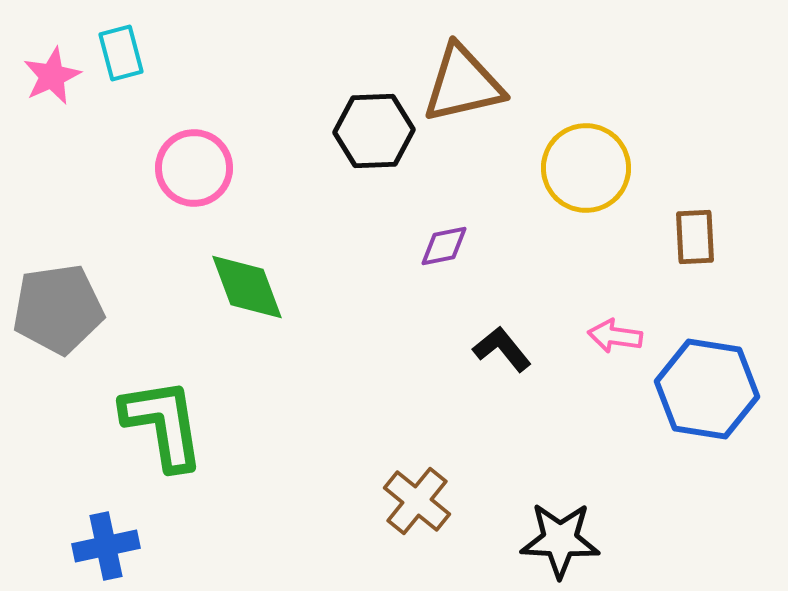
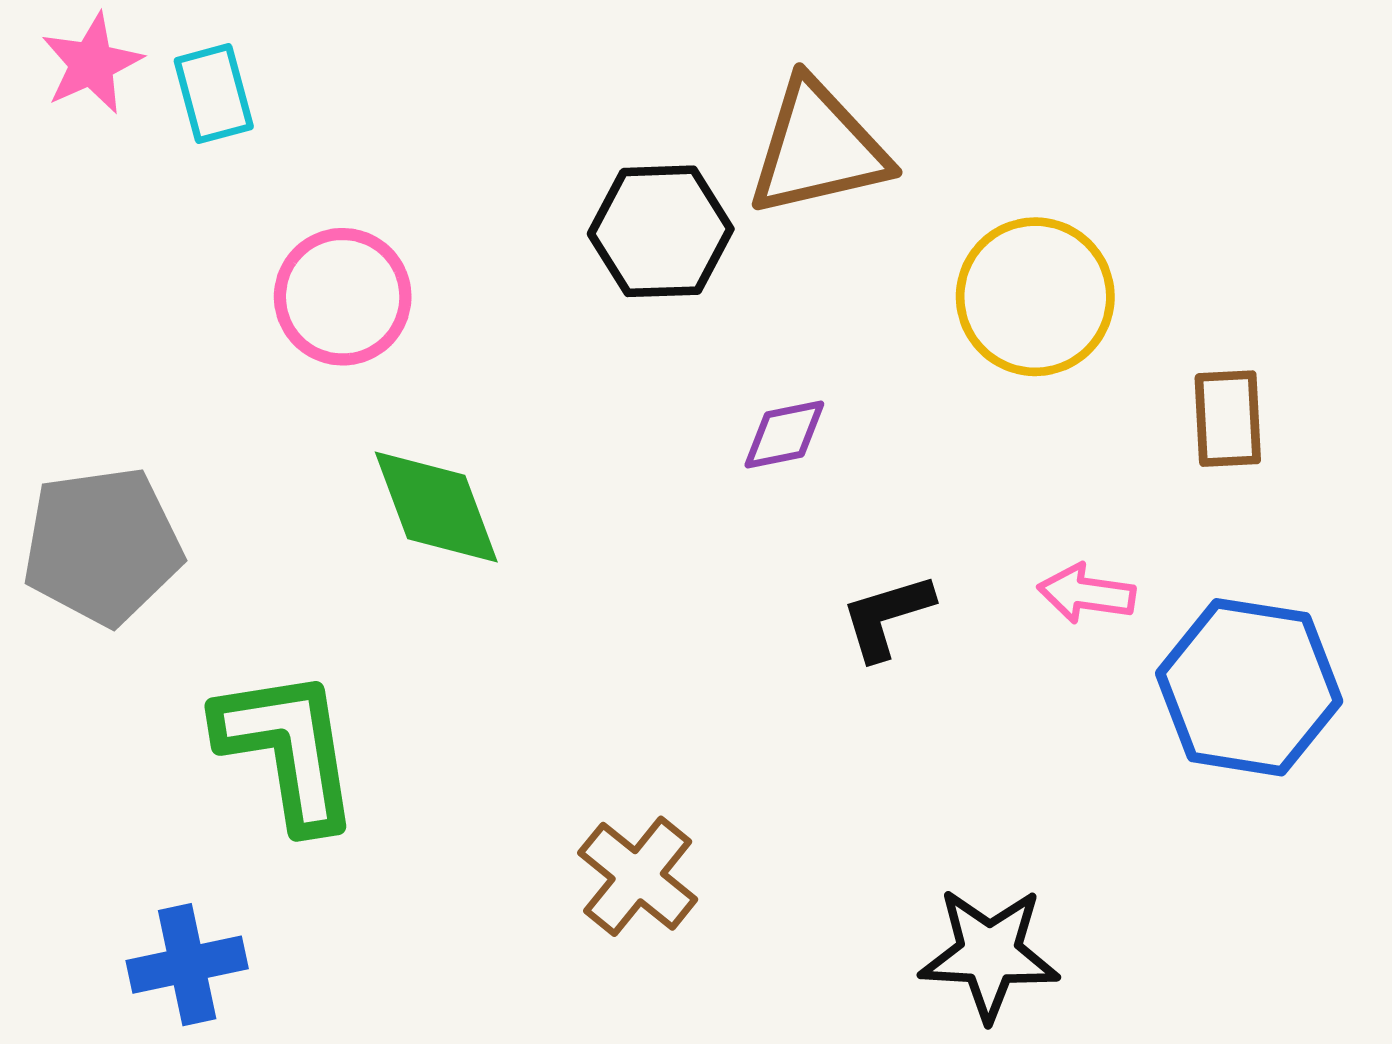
pink star: (52, 76) -> (92, 64), moved
black L-shape: (502, 349) -> (887, 617), turned -68
brown cross: (417, 501) -> (638, 876), moved

